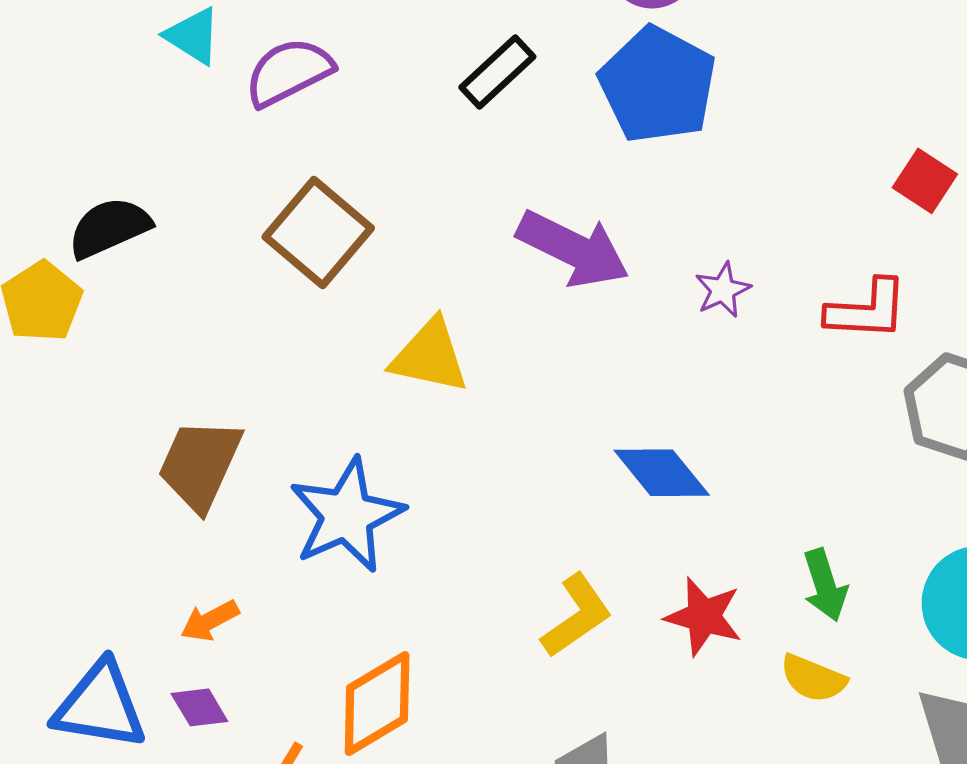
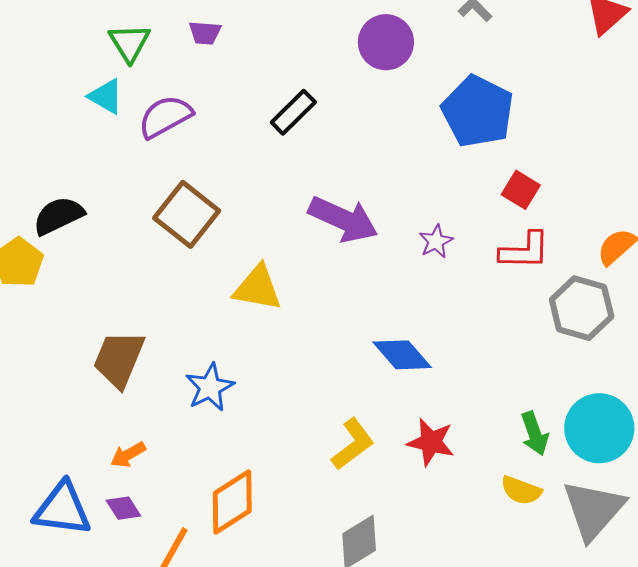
blue pentagon: (658, 85) -> (478, 111), moved
red square: (925, 181) -> (521, 190), moved
blue star: (347, 515) -> (210, 387), size x0.7
green arrow: (825, 585) -> (534, 433), moved
yellow semicircle: (813, 678) -> (521, 490), moved

